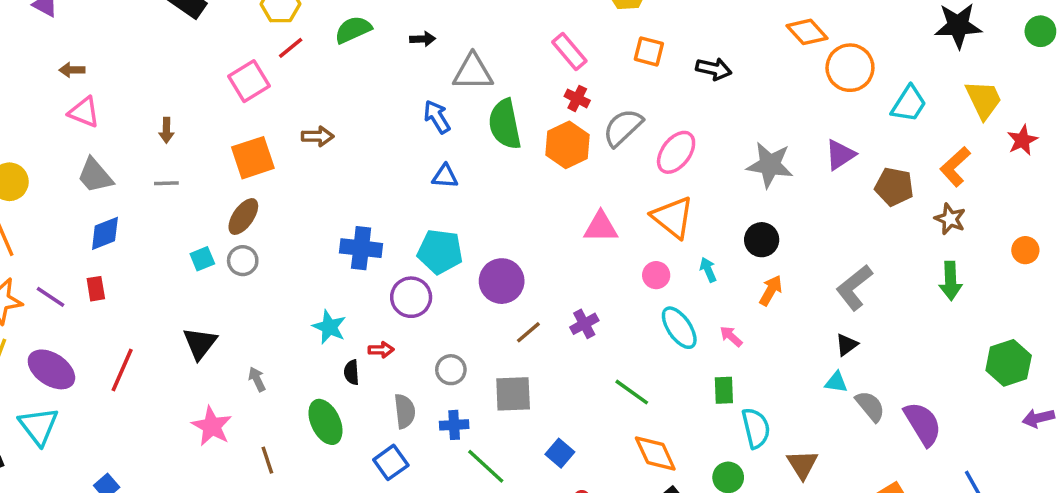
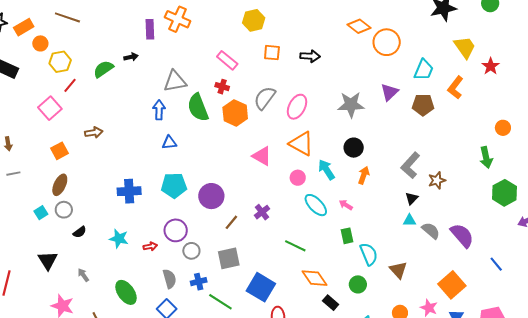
black arrow: (423, 39) -> (131, 57), moved
red cross: (577, 98) -> (222, 87), moved
cyan trapezoid: (909, 104) -> (424, 70), moved
blue arrow: (437, 117) -> (159, 110), turned 42
orange square: (253, 158) -> (60, 151), size x0.7
brown star: (950, 219) -> (437, 180), moved, turned -30
pink triangle: (601, 227) -> (262, 156), turned 40
cyan arrow: (708, 270) -> (326, 170), size x1.5
green arrow: (951, 281) -> (486, 157), moved
purple circle: (411, 297) -> (176, 230), moved
black semicircle: (352, 372) -> (80, 232), moved, turned -112
blue square: (560, 453) -> (261, 287), size x1.8

